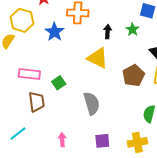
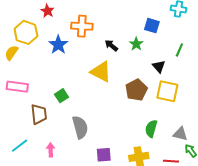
black arrow: (108, 32) -> (111, 45), turned -56
pink rectangle: (29, 74) -> (17, 87), moved
gray semicircle: (92, 103) -> (80, 127), moved
pink arrow: (62, 140) -> (51, 150), moved

